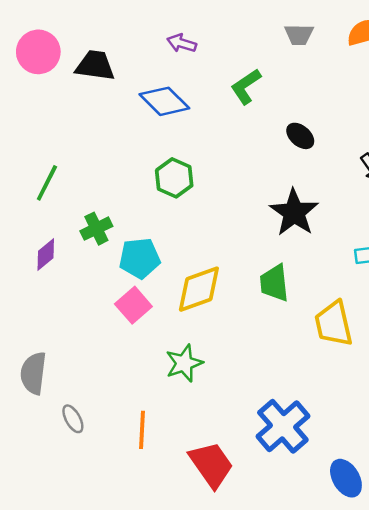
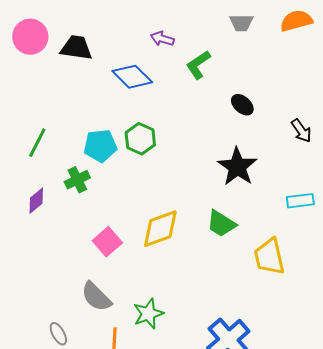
purple arrow: (182, 43) -> (162, 39), moved
cyan pentagon: (140, 258) -> (100, 146), moved
green trapezoid: (274, 283) -> (221, 224), turned -52
green star: (184, 363) -> (148, 314), moved
gray semicircle: (33, 373) -> (96, 297), moved, turned -52

